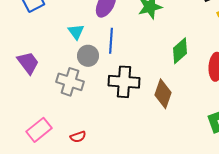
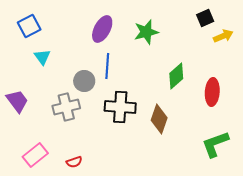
cyan triangle: (76, 32) -> (42, 57), moved
purple trapezoid: (28, 63) -> (17, 101), moved
gray cross: (70, 82) -> (66, 107), turned -32

